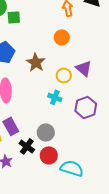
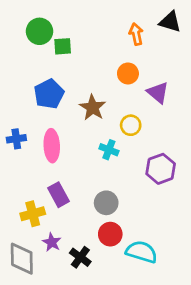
purple triangle: (84, 68) -> (158, 93), moved
cyan cross: (55, 97) -> (109, 150), moved
black cross: (27, 146) -> (80, 257), moved

